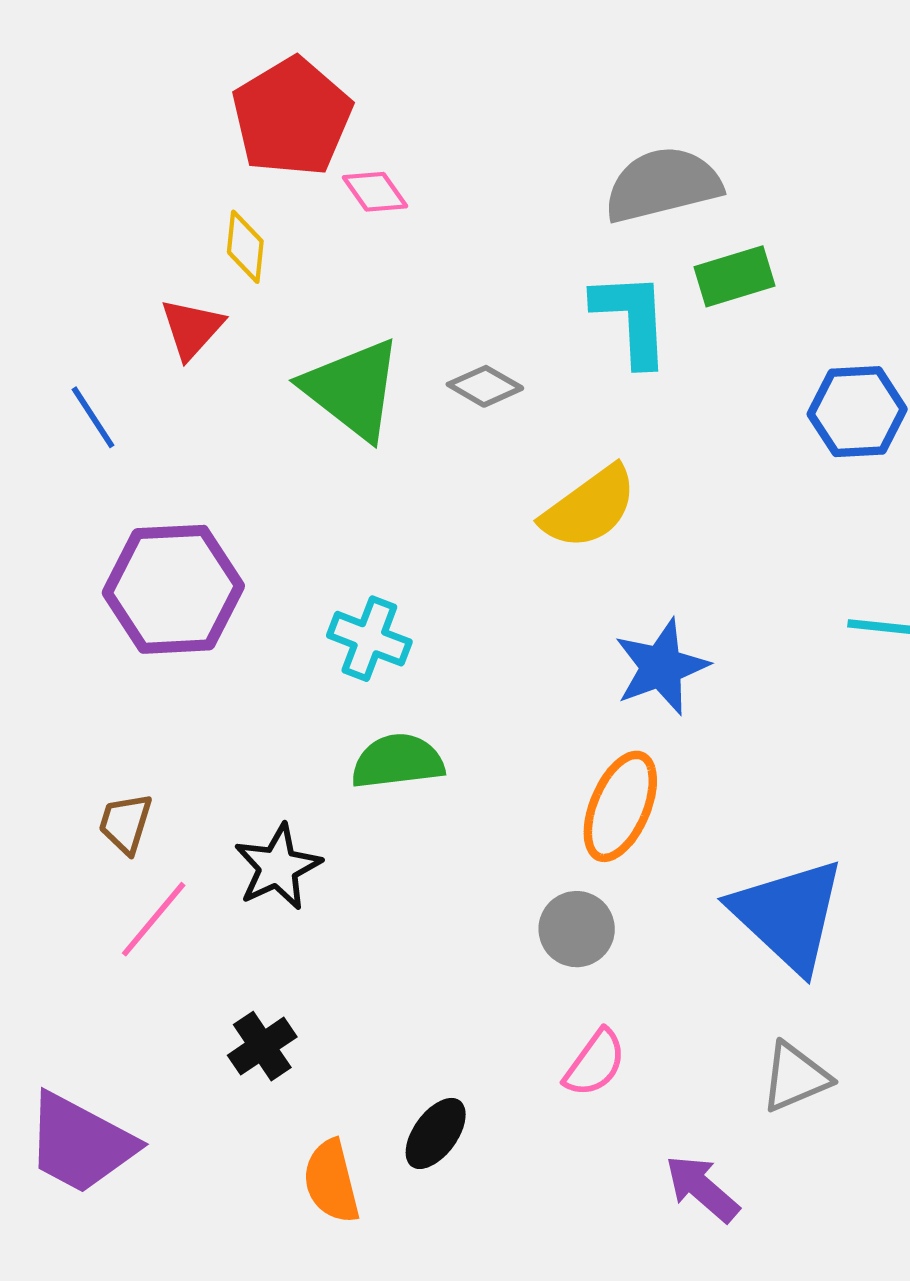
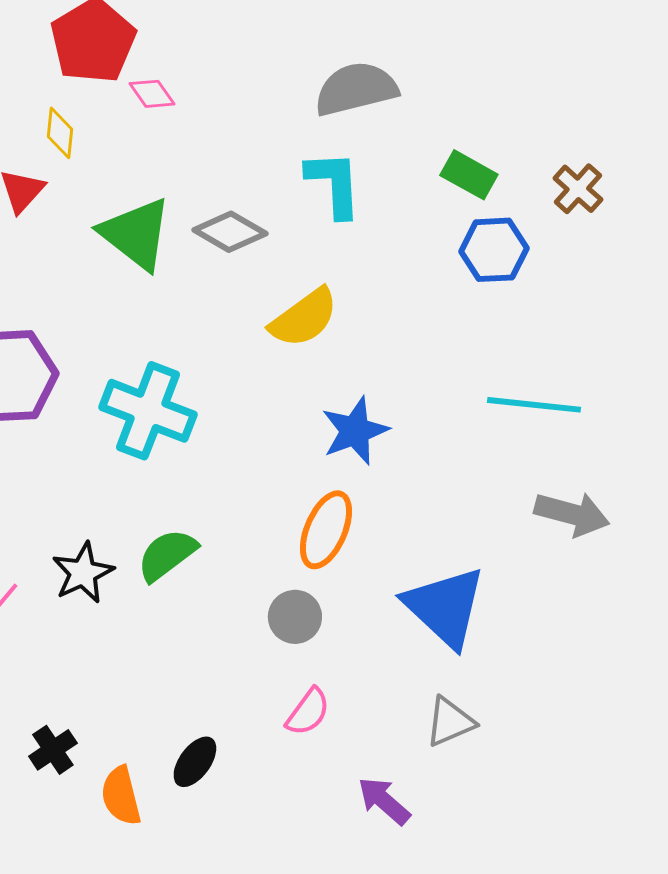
green rectangle: (735, 276) -> (469, 175), moved, turned 46
gray diamond: (485, 386) -> (230, 232), size x1.4
cyan cross: (369, 639) -> (148, 411), size x1.6
green semicircle: (398, 761) -> (167, 555), moved, turned -30
black cross: (262, 1046) -> (53, 750), moved

